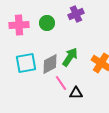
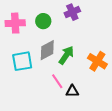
gray diamond: (50, 64) -> (47, 50), moved

